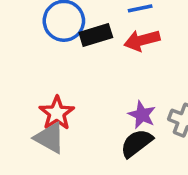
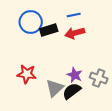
red star: (57, 113) -> (27, 74), turned -30
gray triangle: (50, 138) -> (55, 88), moved, turned 48

